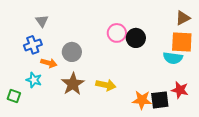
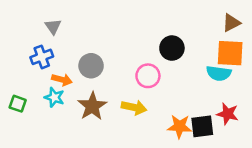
pink circle: (117, 33) -> (148, 76), moved
cyan star: (34, 80) -> (54, 97), moved
green square: (14, 96) -> (18, 104), moved

